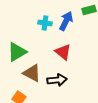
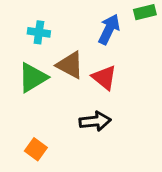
cyan cross: (45, 23) -> (39, 32), moved
brown triangle: (32, 73) -> (70, 65), moved

